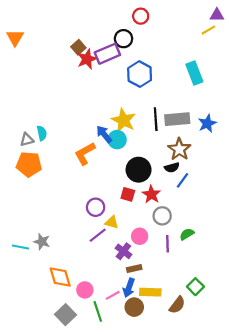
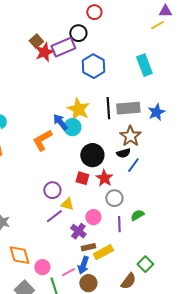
yellow rectangle: (150, 292) -> (103, 252), moved, turned -30

